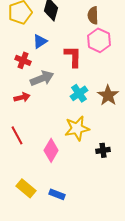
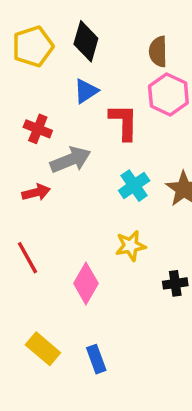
blue triangle: (40, 41) -> (86, 91), moved
yellow star: (77, 128) -> (131, 246), size x0.7
blue rectangle: (57, 194) -> (96, 359), turned 49

